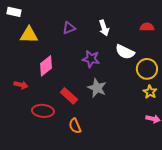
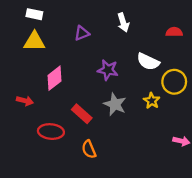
white rectangle: (14, 12) -> (34, 14), moved
white arrow: (104, 28) -> (123, 23), moved
yellow star: (150, 92) -> (152, 101), moved

